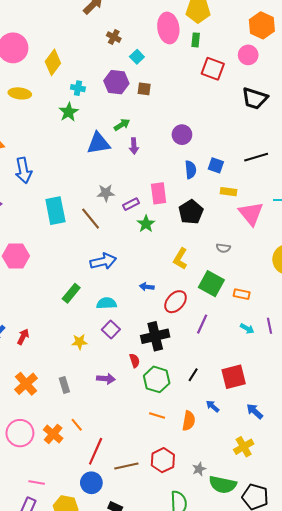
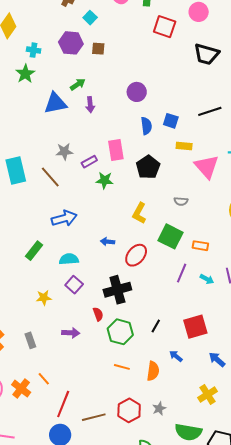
green star: (146, 224) -> (105, 180), turned -30
purple line: (202, 324) -> (182, 273), moved
gray star: (199, 469) -> (159, 409), moved

